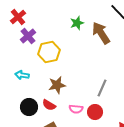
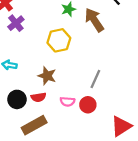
yellow hexagon: (49, 52) -> (59, 40), moved
brown star: (57, 85) -> (47, 76), turned 30
red semicircle: (49, 105) -> (38, 97), turned -40

